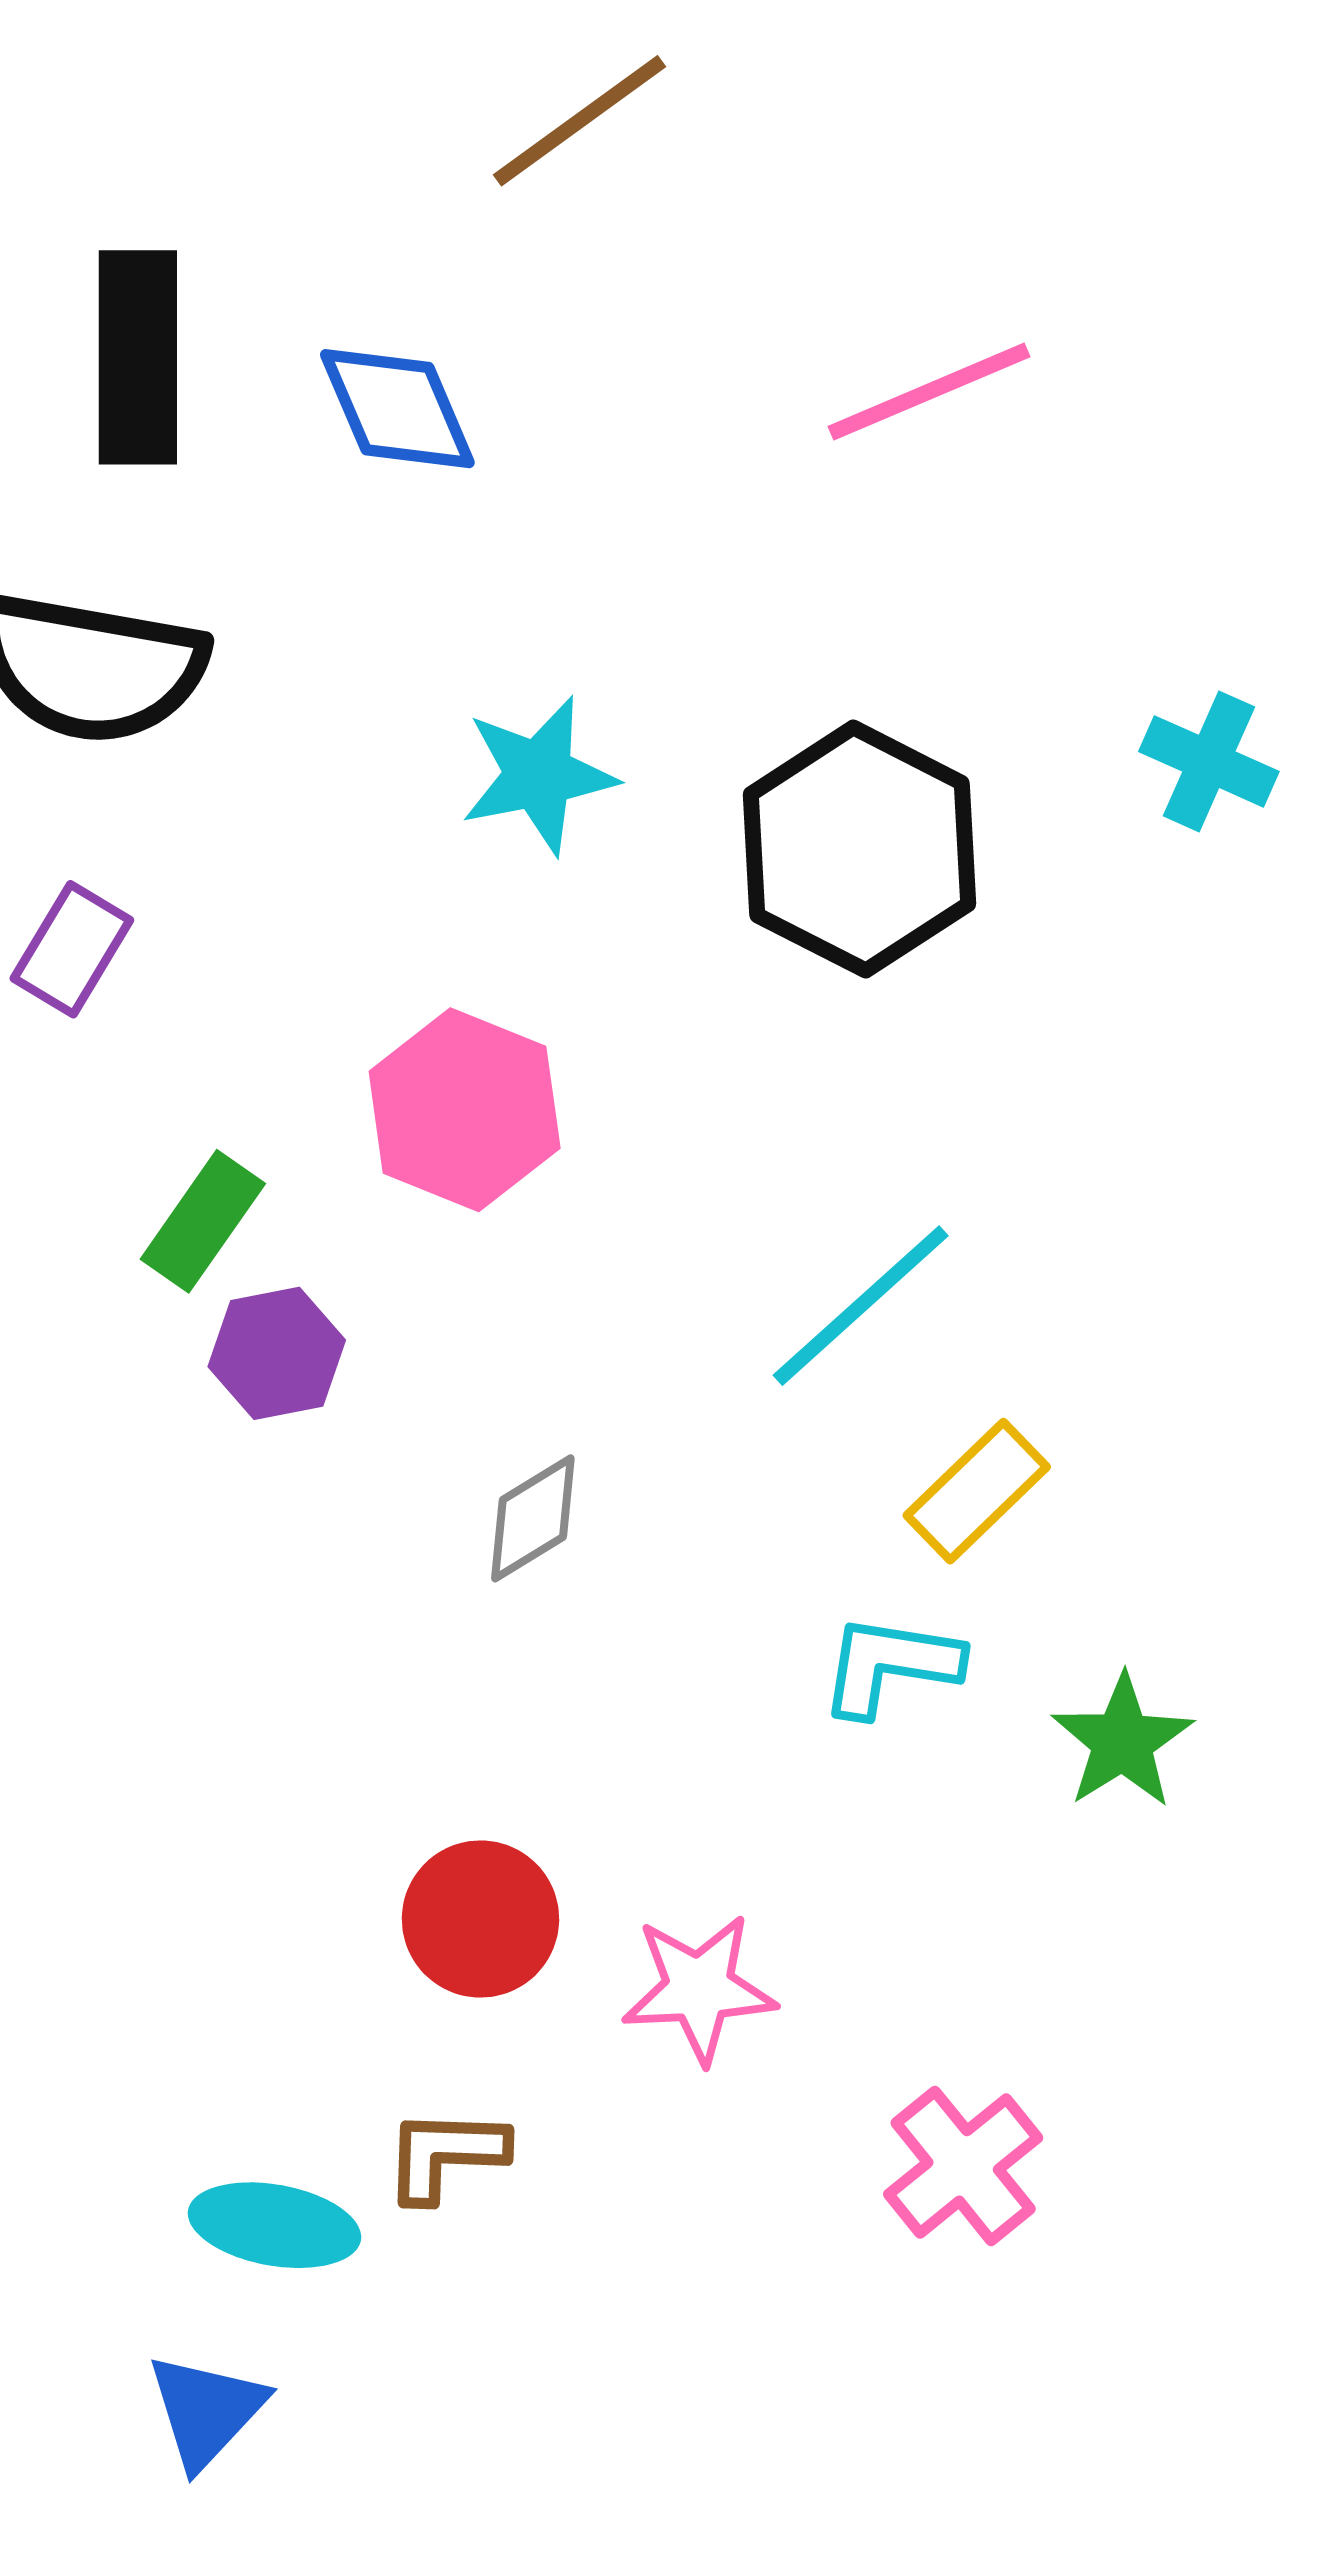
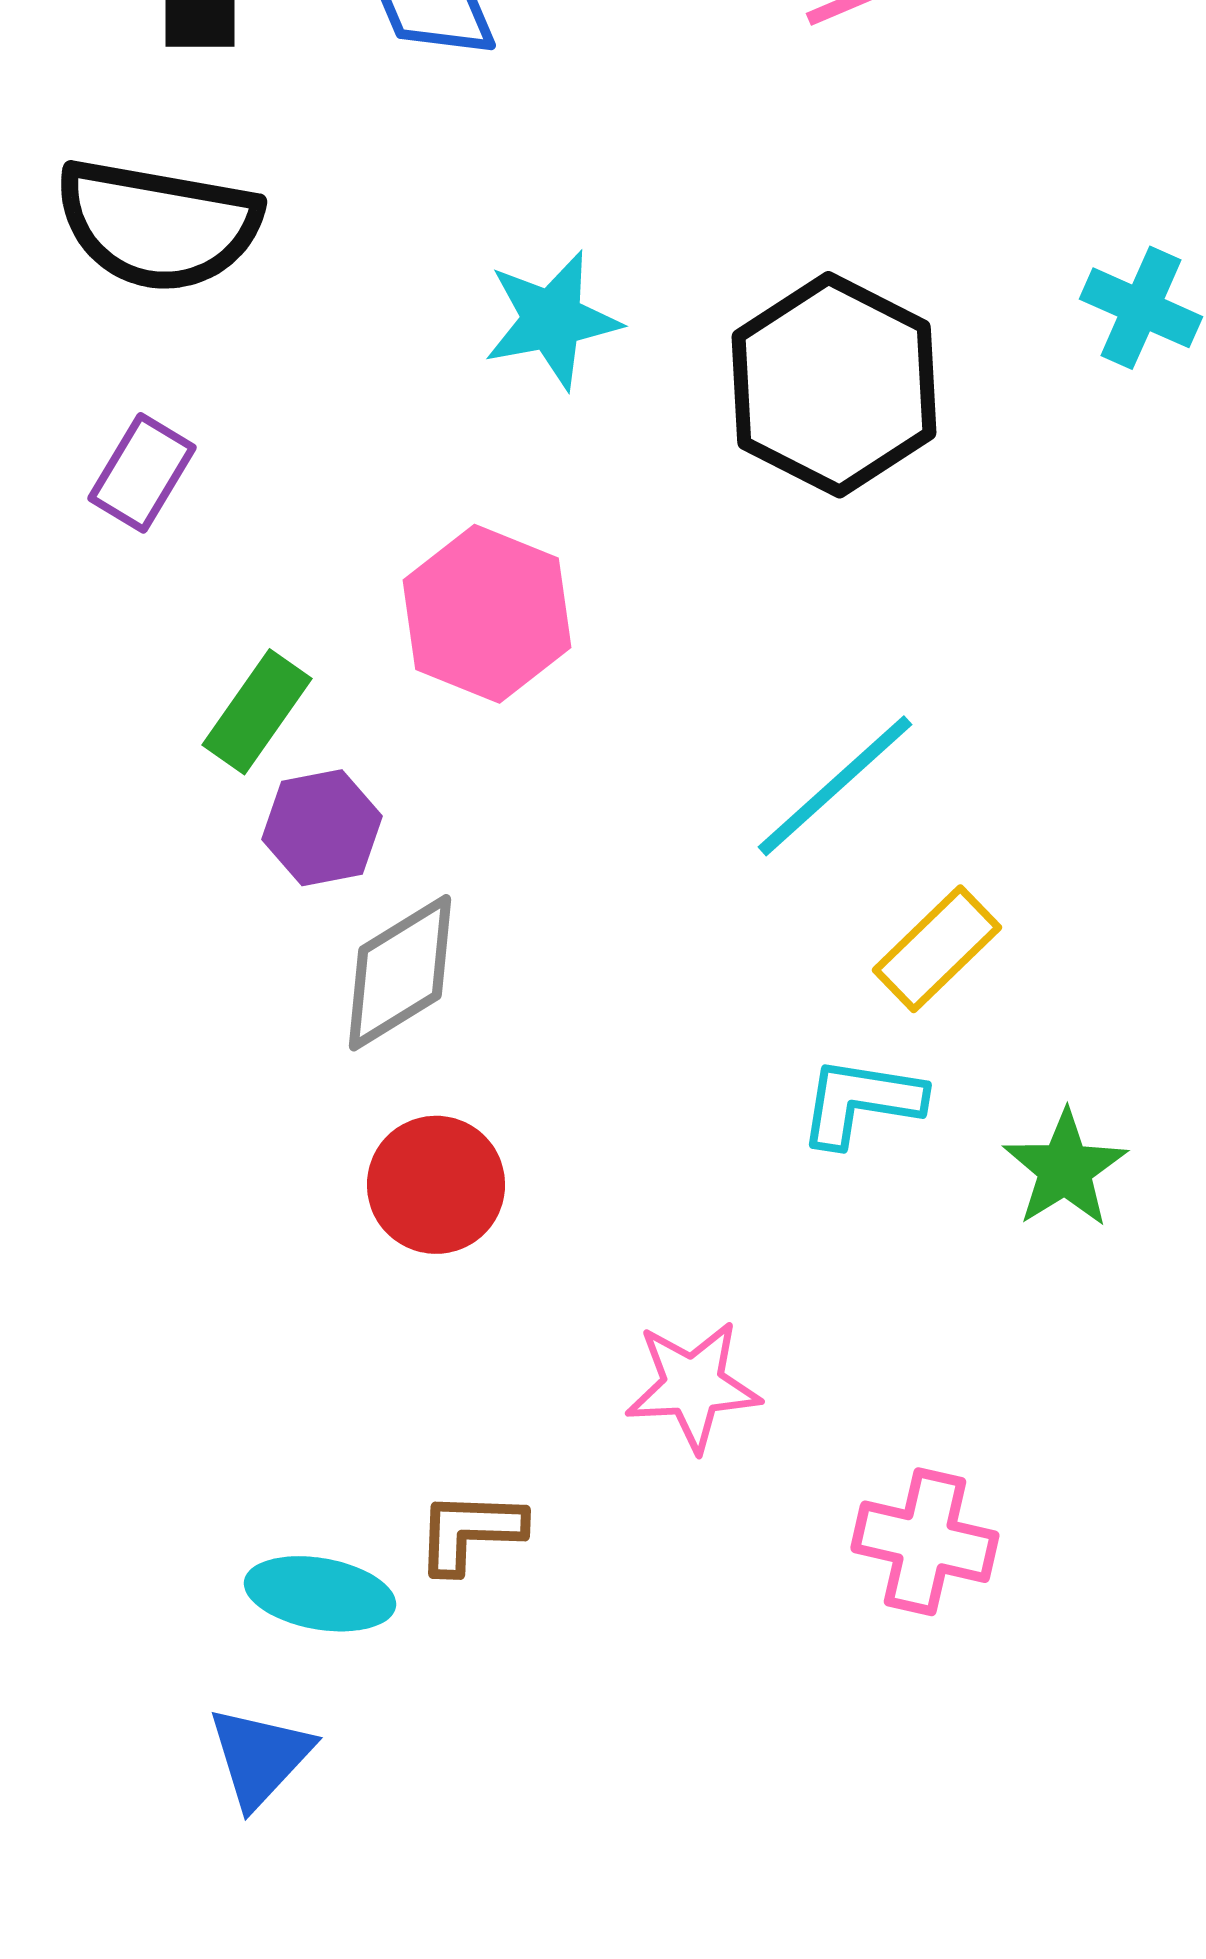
gray diamond: (533, 1518) -> (400, 973), moved, size x1.4
red circle: (480, 1919) -> (436, 1185), moved
pink cross: (963, 2166) -> (925, 1542), turned -38

